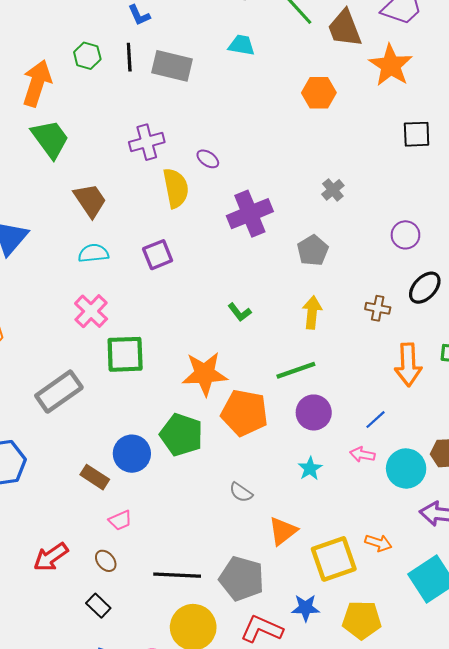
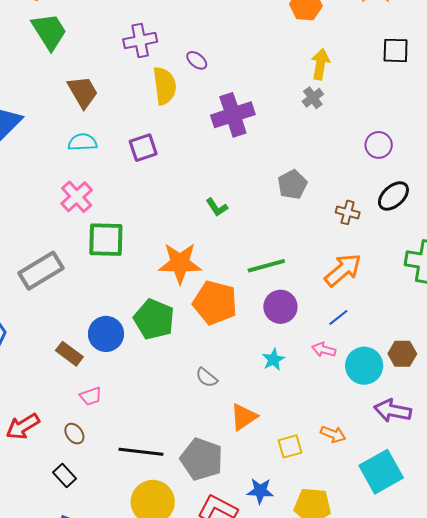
gray pentagon: (313, 250) -> (292, 185), moved
yellow arrow: (312, 312) -> (320, 64), moved
orange arrow: (408, 365) -> (343, 270), moved, turned -132
yellow square: (334, 559) -> (290, 446), size x0.6

